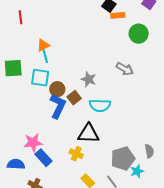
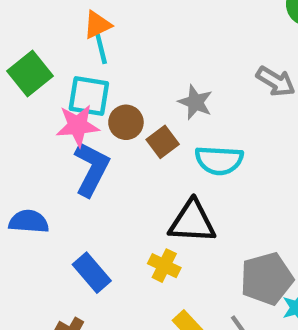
green square: (13, 68) -> (30, 73), turned -36
blue L-shape: (58, 106) -> (91, 169), moved
pink star: (33, 143) -> (78, 126), moved
blue semicircle: (16, 164) -> (29, 222), moved

